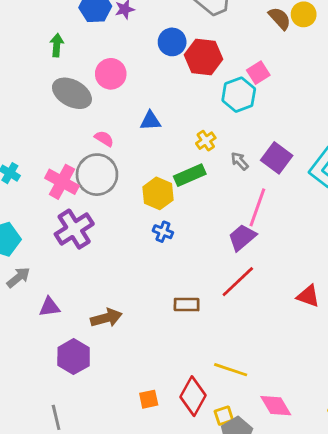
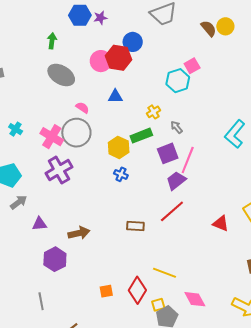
red hexagon: (204, 57) -> (119, 58), moved
pink circle: (111, 74) -> (101, 61), moved
purple square: (277, 158) -> (168, 153), moved, turned 30

